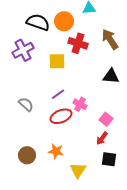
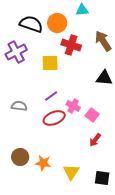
gray semicircle: (26, 104) -> (19, 106), turned -35
pink square: (106, 119) -> (92, 115), moved
orange star: (56, 151) -> (43, 163), moved
black square: (109, 159) -> (102, 178), moved

